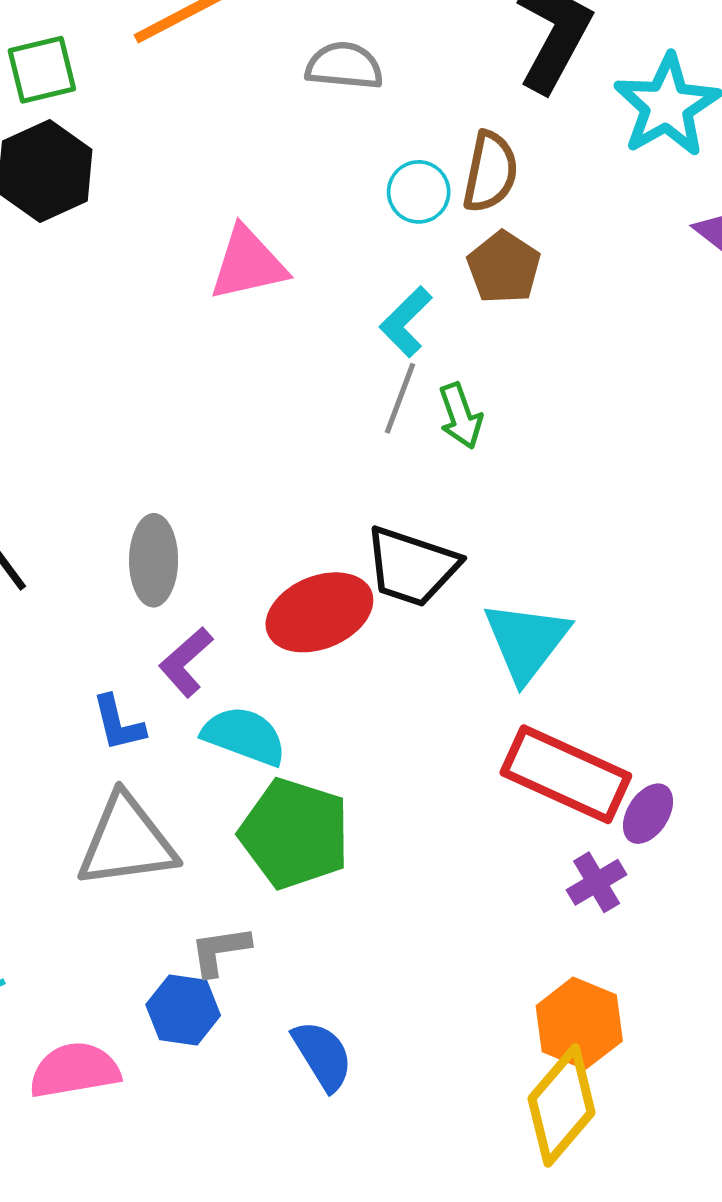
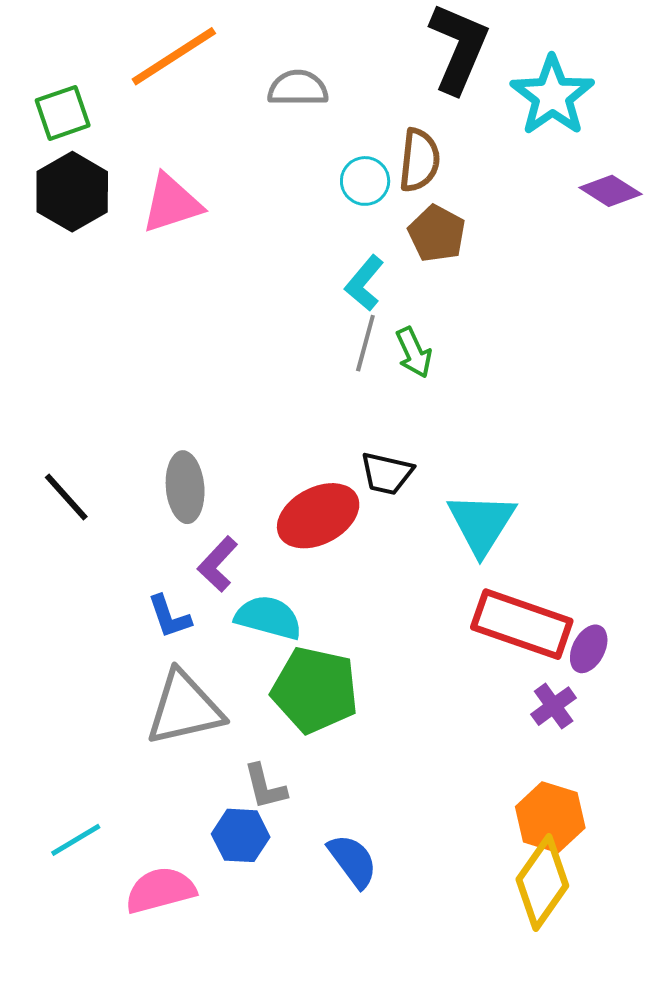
pink triangle: (248, 264) -> (172, 203), moved
black trapezoid: (412, 567) -> (387, 473), size x0.7
gray L-shape: (220, 951) -> (265, 787), turned -90

